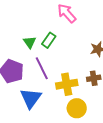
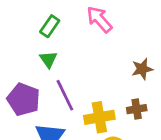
green rectangle: (49, 40) -> (50, 26), moved

